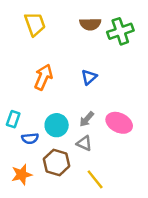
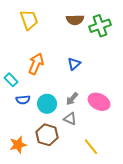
cyan rectangle: (13, 119) -> (11, 80), moved, turned -64
blue semicircle: (30, 138) -> (23, 100), moved
yellow line: (95, 179) -> (91, 147), moved

